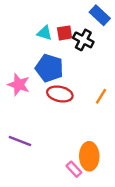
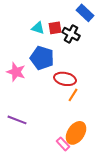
red ellipse: (60, 94) -> (65, 79), moved
orange line: (101, 96) -> (73, 95), moved
orange ellipse: (89, 156) -> (76, 133), turned 35

